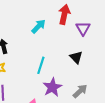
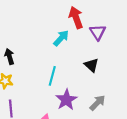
red arrow: (64, 14) -> (76, 18), turned -30
cyan arrow: (38, 26) -> (61, 38), moved

